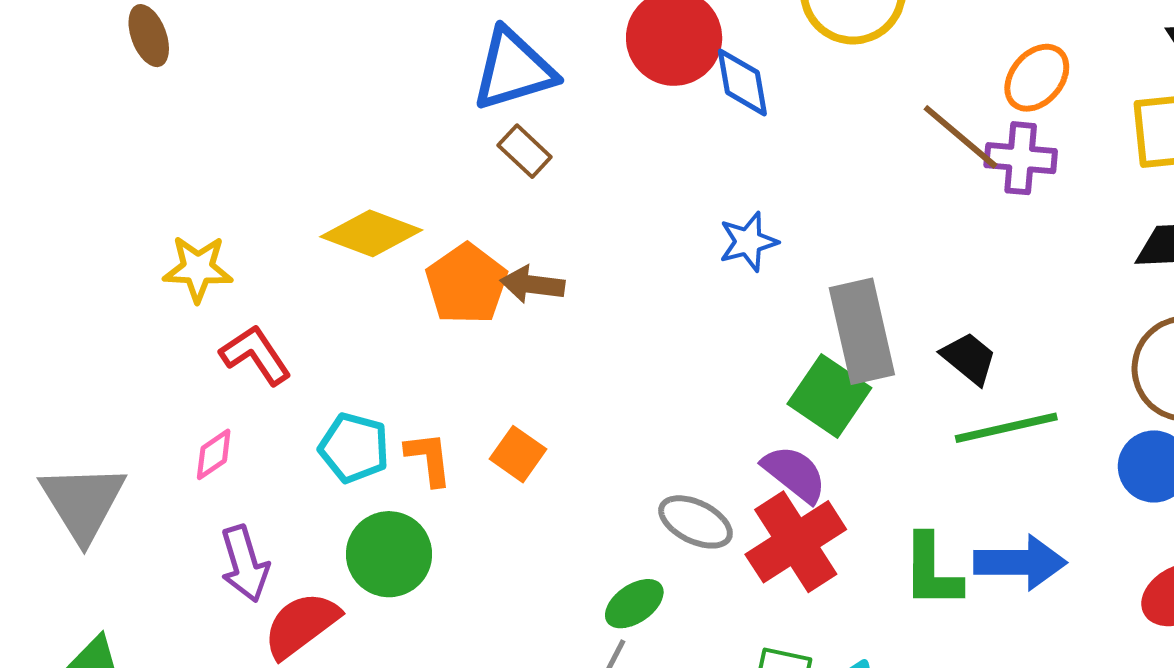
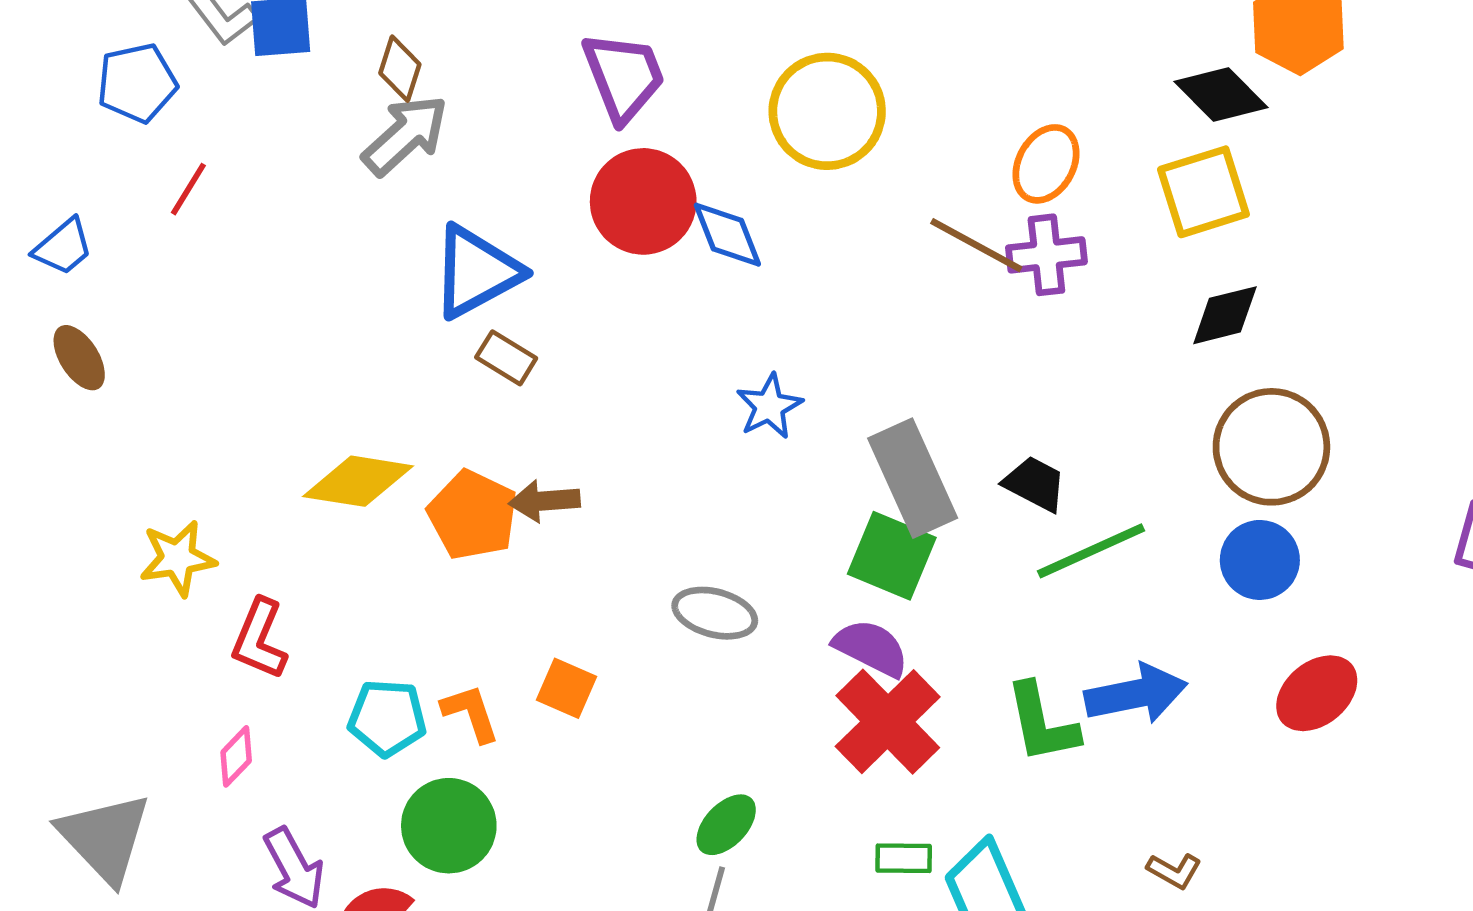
brown ellipse: (149, 36) -> (79, 358), moved
red L-shape: (256, 355) -> (259, 639), turned -112
gray ellipse: (695, 522) -> (715, 613), moved

